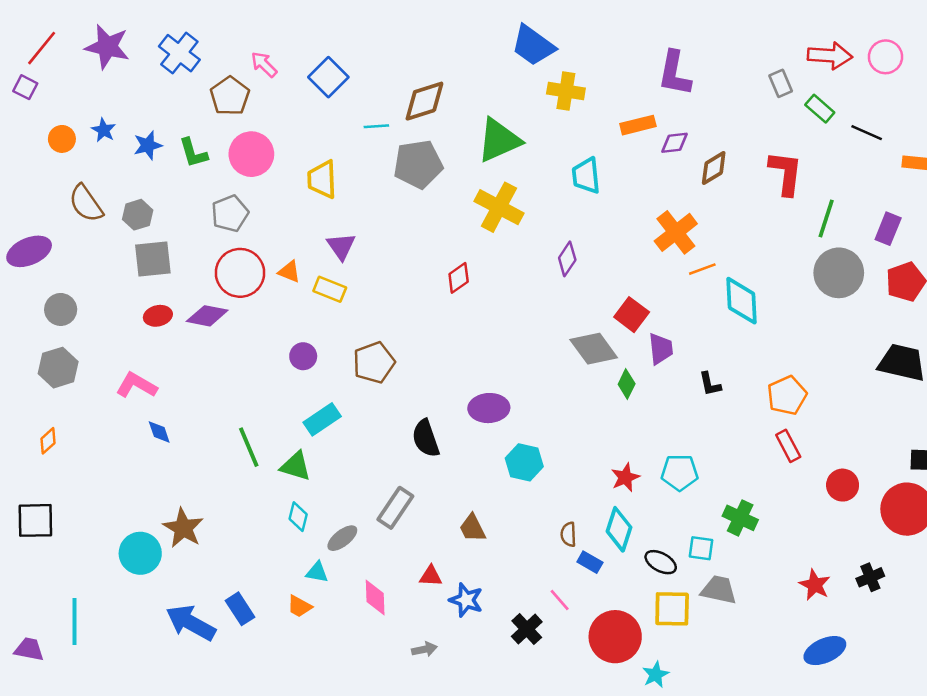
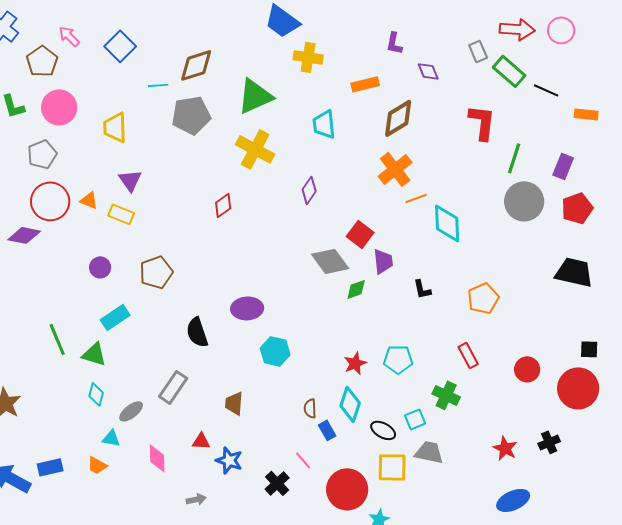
purple L-shape: (675, 73) -> (394, 43), size x0.6
green rectangle: (820, 109) -> (509, 71), size x1.4
purple diamond: (675, 143) -> (428, 71), moved, turned 75
brown diamond: (714, 168) -> (398, 118), moved, size x1.4
green diamond: (627, 384) -> (356, 289), turned 45
red rectangle: (788, 446) -> (468, 355), moved
brown trapezoid: (472, 528) -> (234, 403), turned 30
cyan square: (701, 548) -> (415, 419), turned -30
blue rectangle: (590, 562) -> (327, 430), turned 30
blue rectangle: (240, 609) -> (50, 467), turned -70

